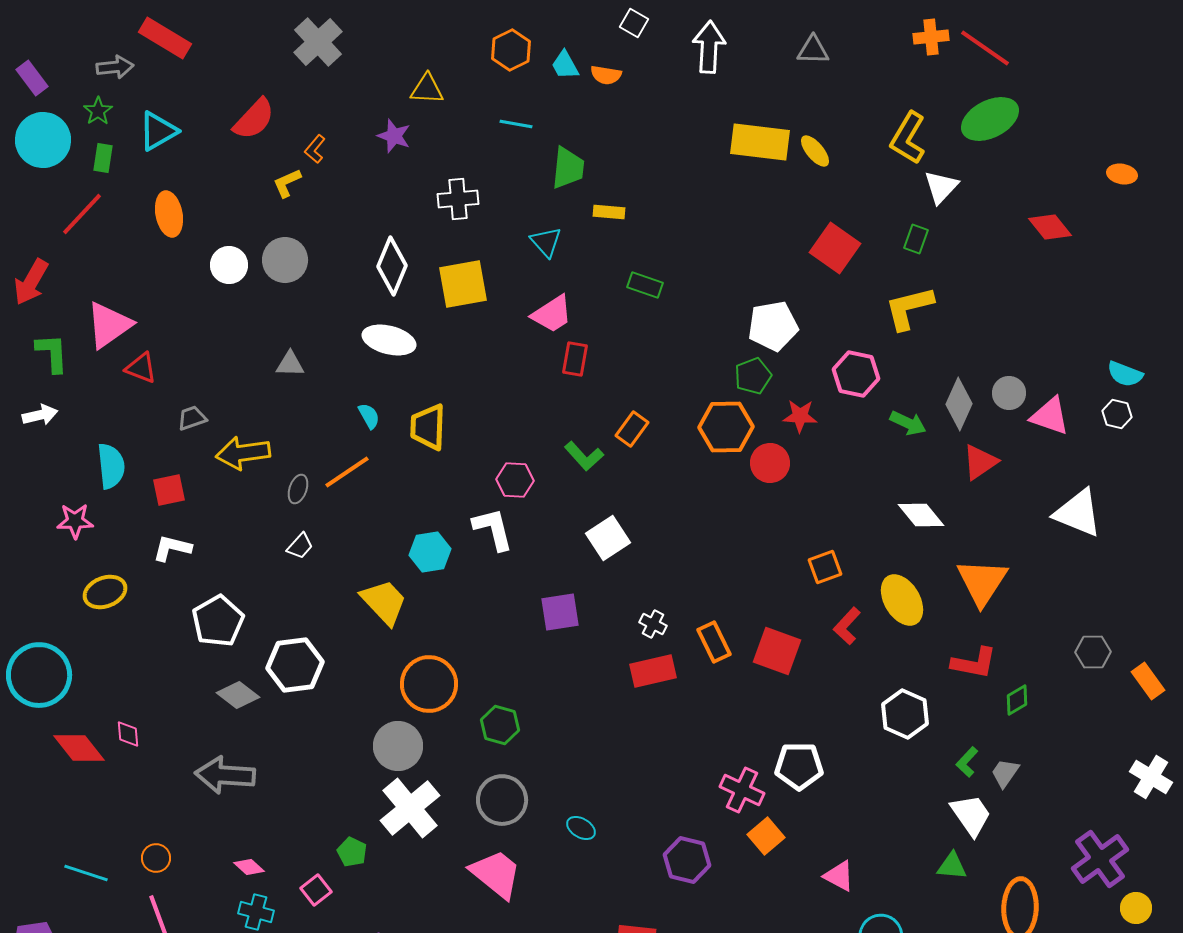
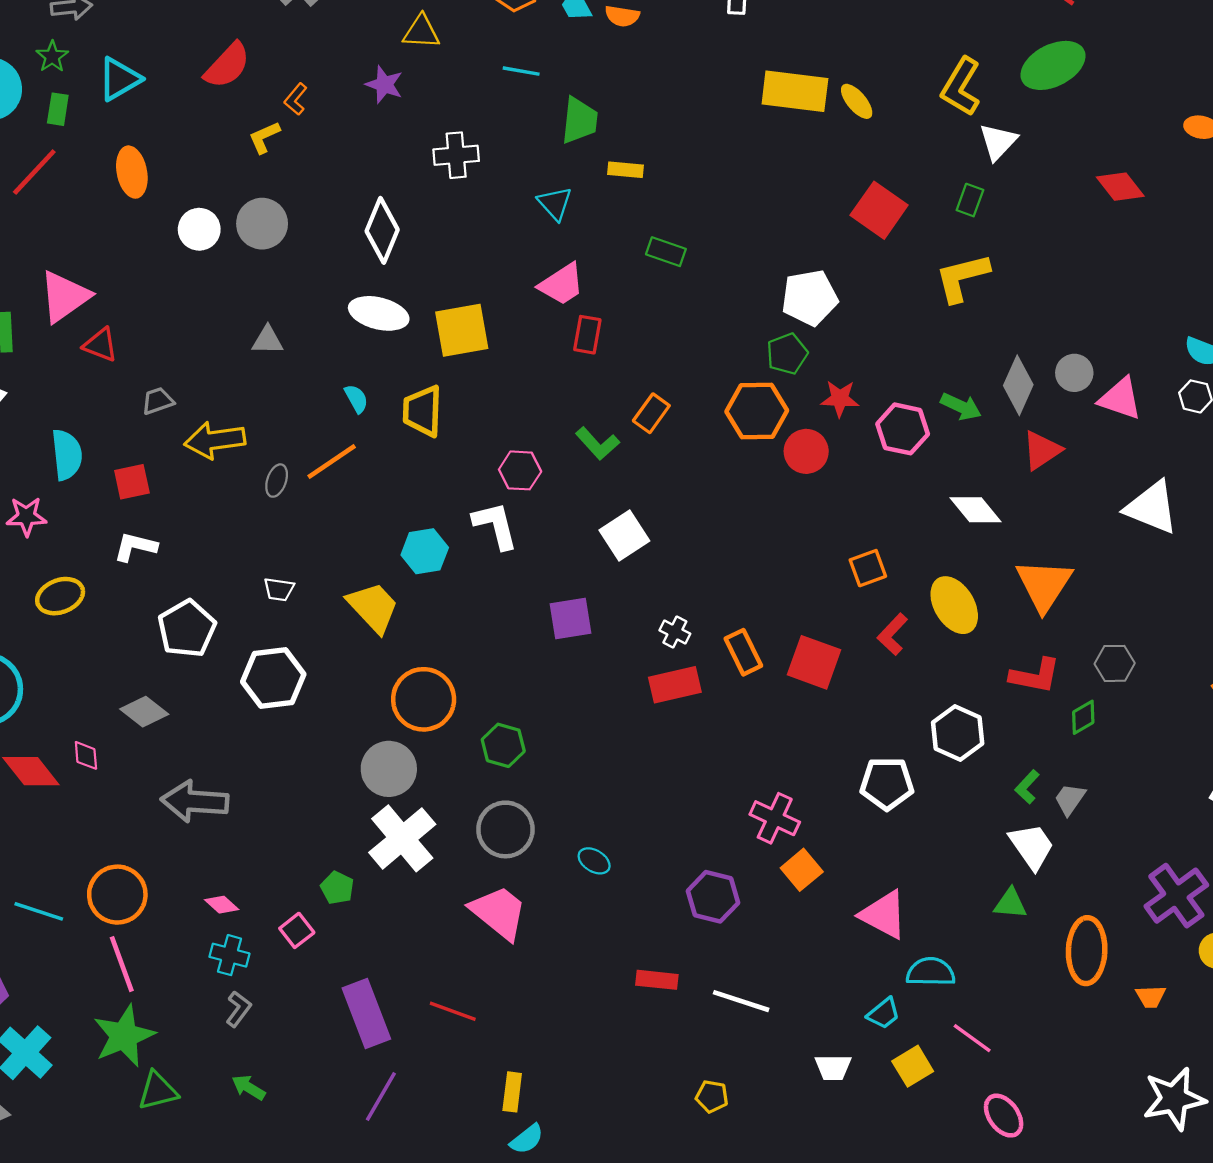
yellow square: (463, 284) -> (462, 330), moved
pink hexagon: (856, 374) -> (903, 429), moved
white trapezoid: (300, 546) -> (279, 589), moved, turned 56
gray hexagon: (1093, 652) -> (1115, 663), moved
gray diamond: (238, 695) -> (144, 712), moved
white pentagon: (799, 766) -> (887, 783), moved
orange circle: (156, 858) -> (117, 895), size x1.8
pink triangle: (839, 876) -> (884, 915), size x1.4

